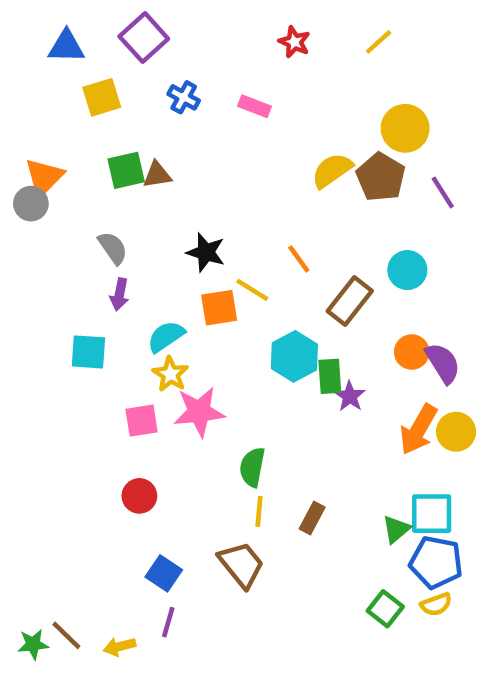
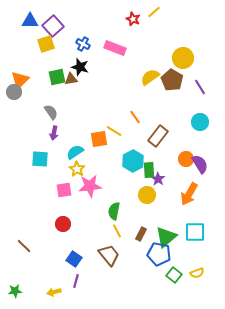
purple square: (144, 38) -> (53, 26), moved
yellow line: (379, 42) -> (154, 12), moved
pink rectangle: (255, 106) -> (115, 48), size x1.5
black star: (206, 252) -> (80, 67), moved
cyan circle: (407, 270) -> (200, 122), moved
yellow circle: (456, 432) -> (147, 195), moved
yellow line: (259, 511) -> (117, 231), turned -32
green triangle: (396, 529) -> (166, 237), moved, size x1.6
blue pentagon: (436, 562) -> (159, 254), moved
brown line: (66, 635) -> (24, 246), moved

